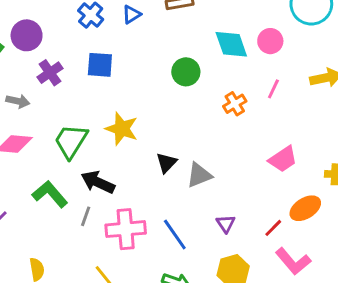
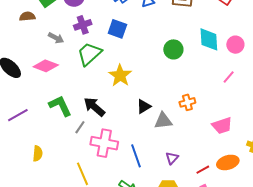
orange cross: (235, 104) -> (187, 102), moved
green trapezoid: (71, 141) -> (89, 54), moved

